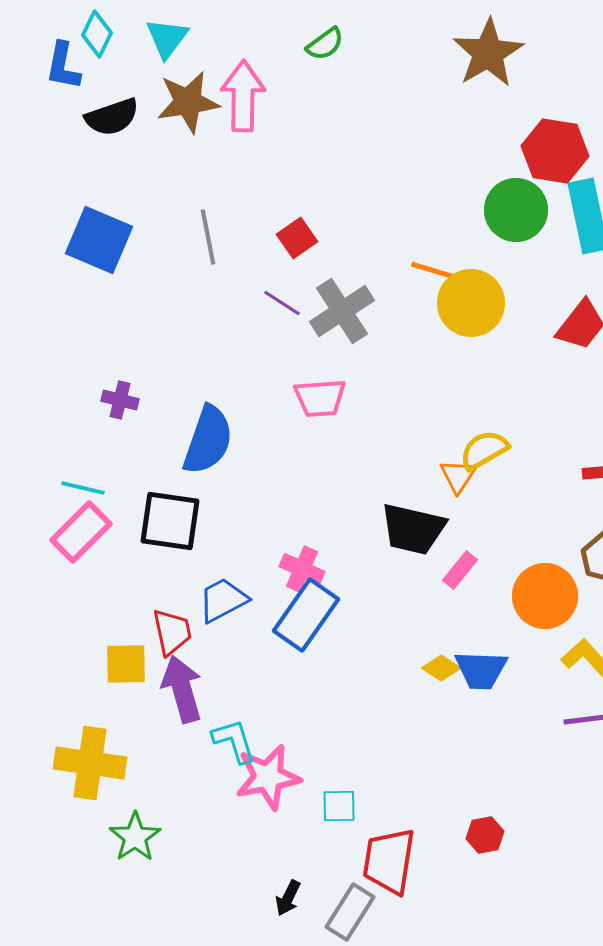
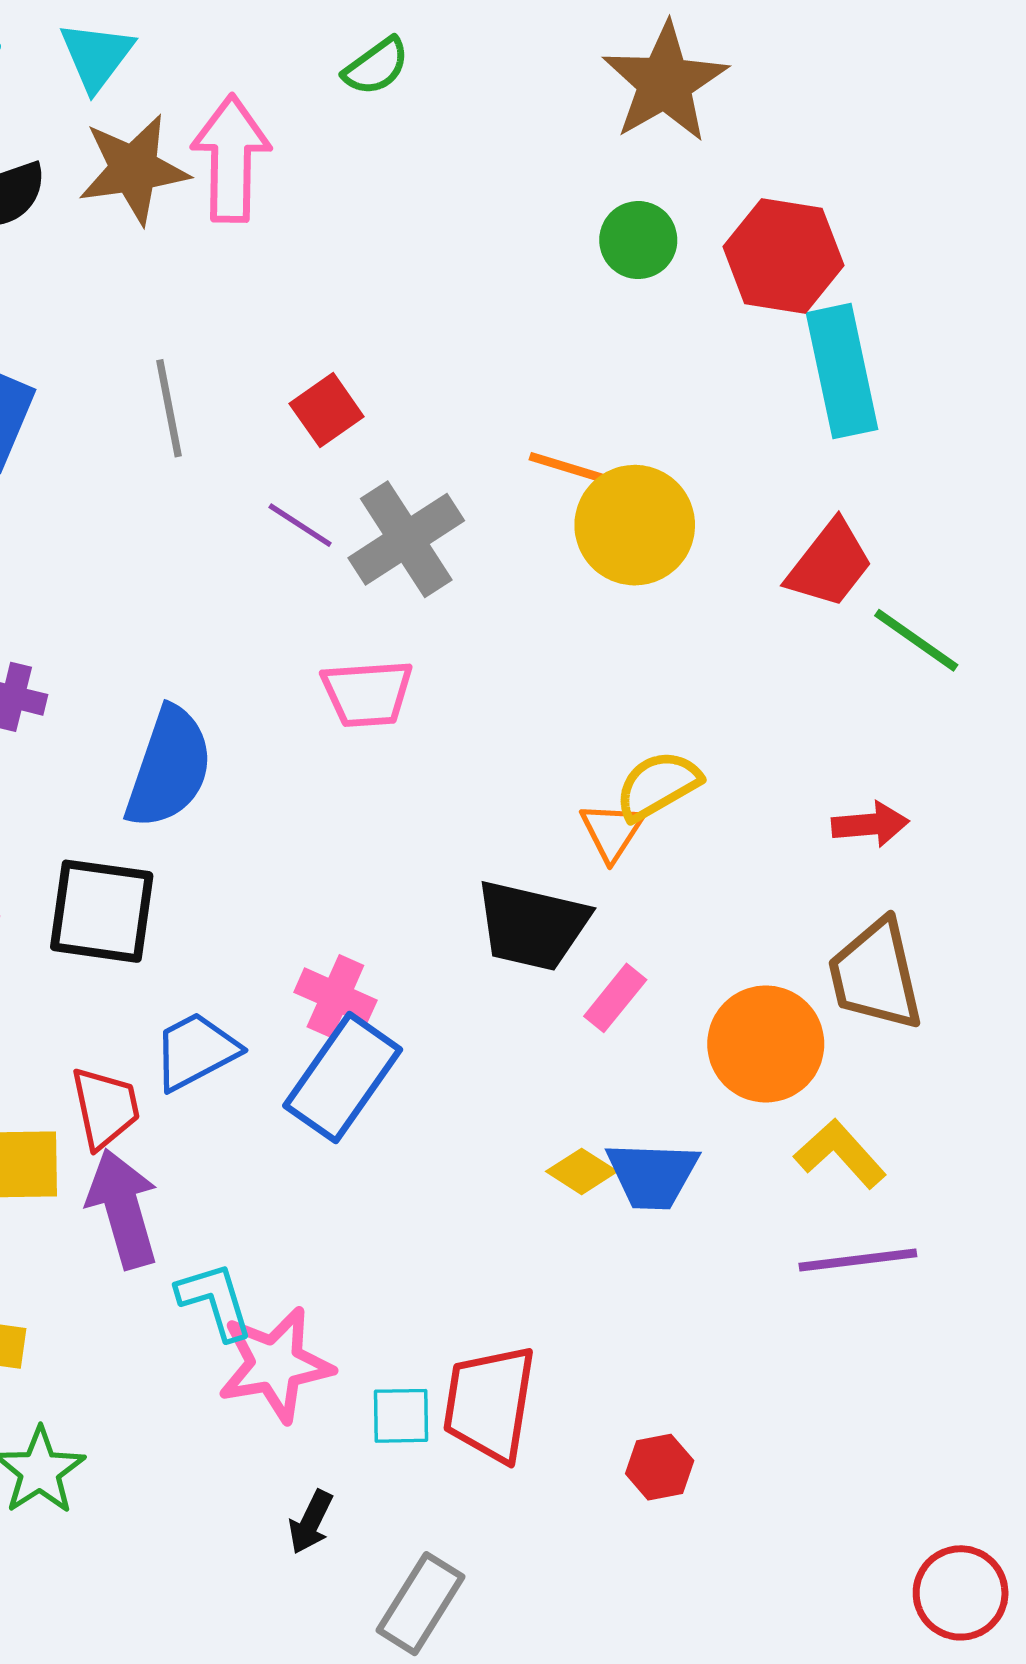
green circle: (516, 210) -> (638, 240), moved, size x0.7
red trapezoid: (389, 861) -> (490, 1403), moved
black arrow: (288, 898) -> (311, 1522), moved

